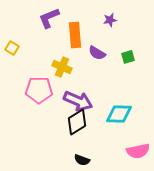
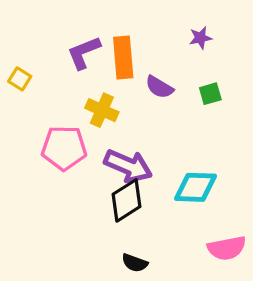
purple L-shape: (49, 18) -> (84, 53), moved
purple star: (110, 20) -> (200, 38), moved

